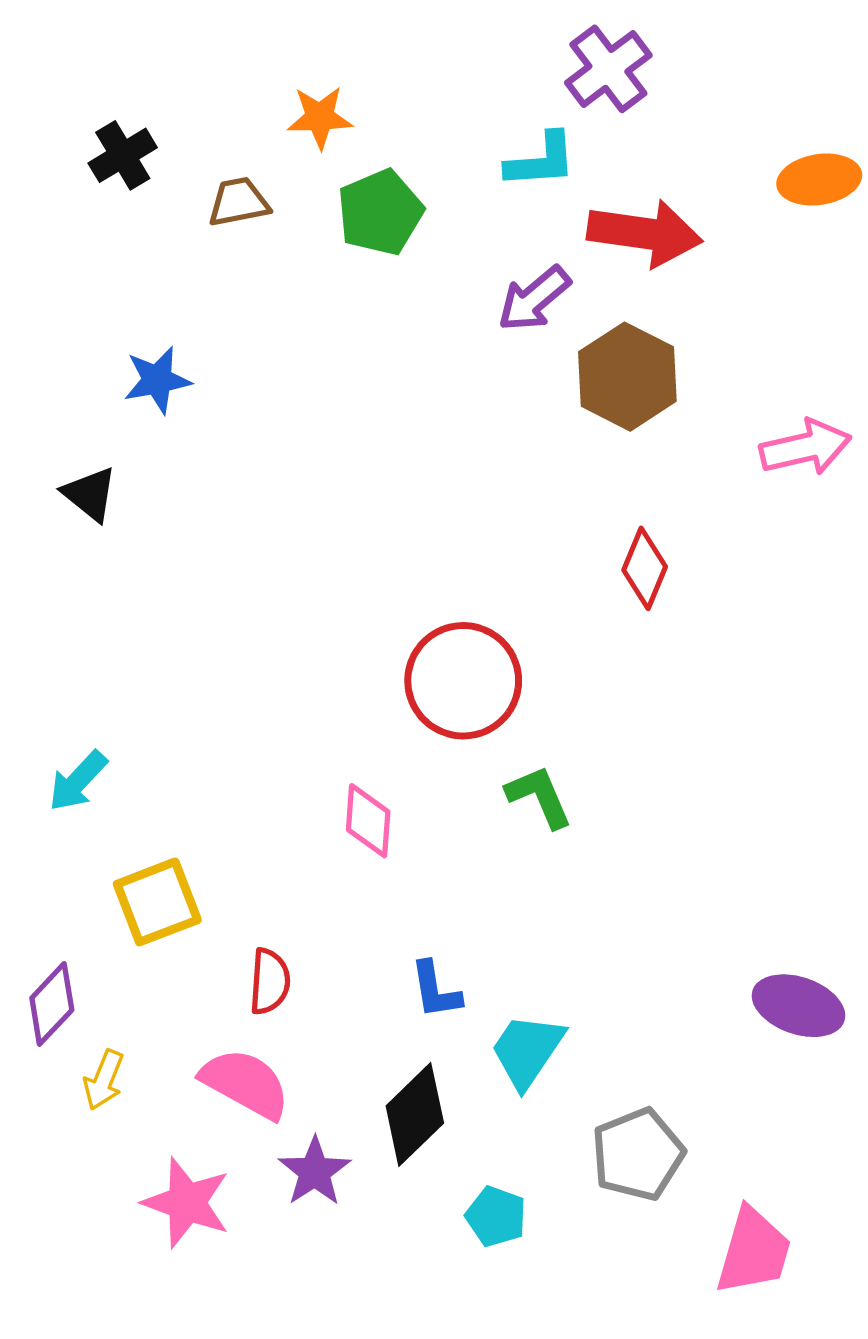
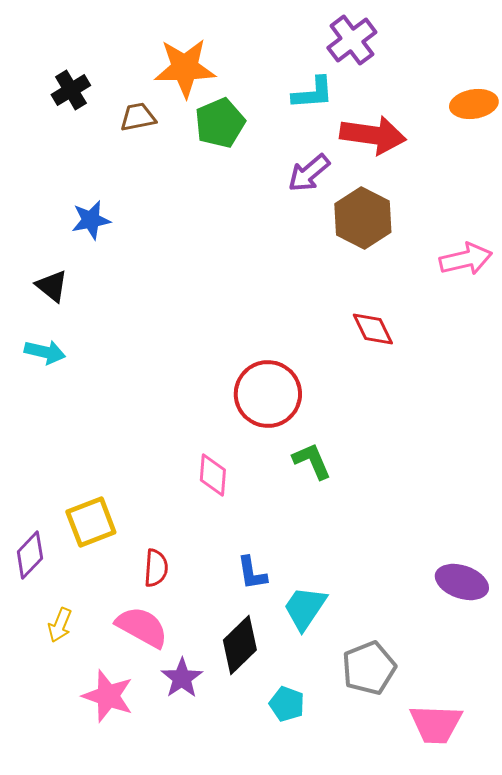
orange star: (320, 117) -> (185, 68), size x1.6
red diamond: (645, 568) -> (373, 329), turned -48
cyan arrow: (78, 781) -> (45, 352), moved, turned -120
purple diamond: (52, 1004) -> (30, 555), moved
pink trapezoid: (754, 1251) -> (436, 724), turned 76

